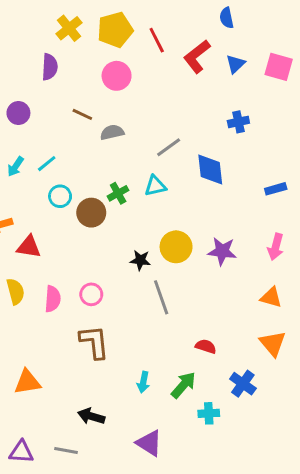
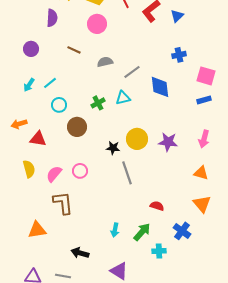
pink square: (279, 67) -> (206, 76), moved
gray semicircle: (112, 132) -> (105, 62), moved
brown circle: (91, 213) -> (77, 127), moved
pink semicircle: (53, 299) -> (54, 174), turned -144
brown L-shape: (94, 342) -> (63, 203), moved

